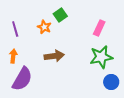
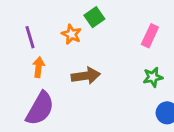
orange arrow: (13, 56) -> (39, 67), moved
green star: (101, 57) -> (153, 77), size x0.6

